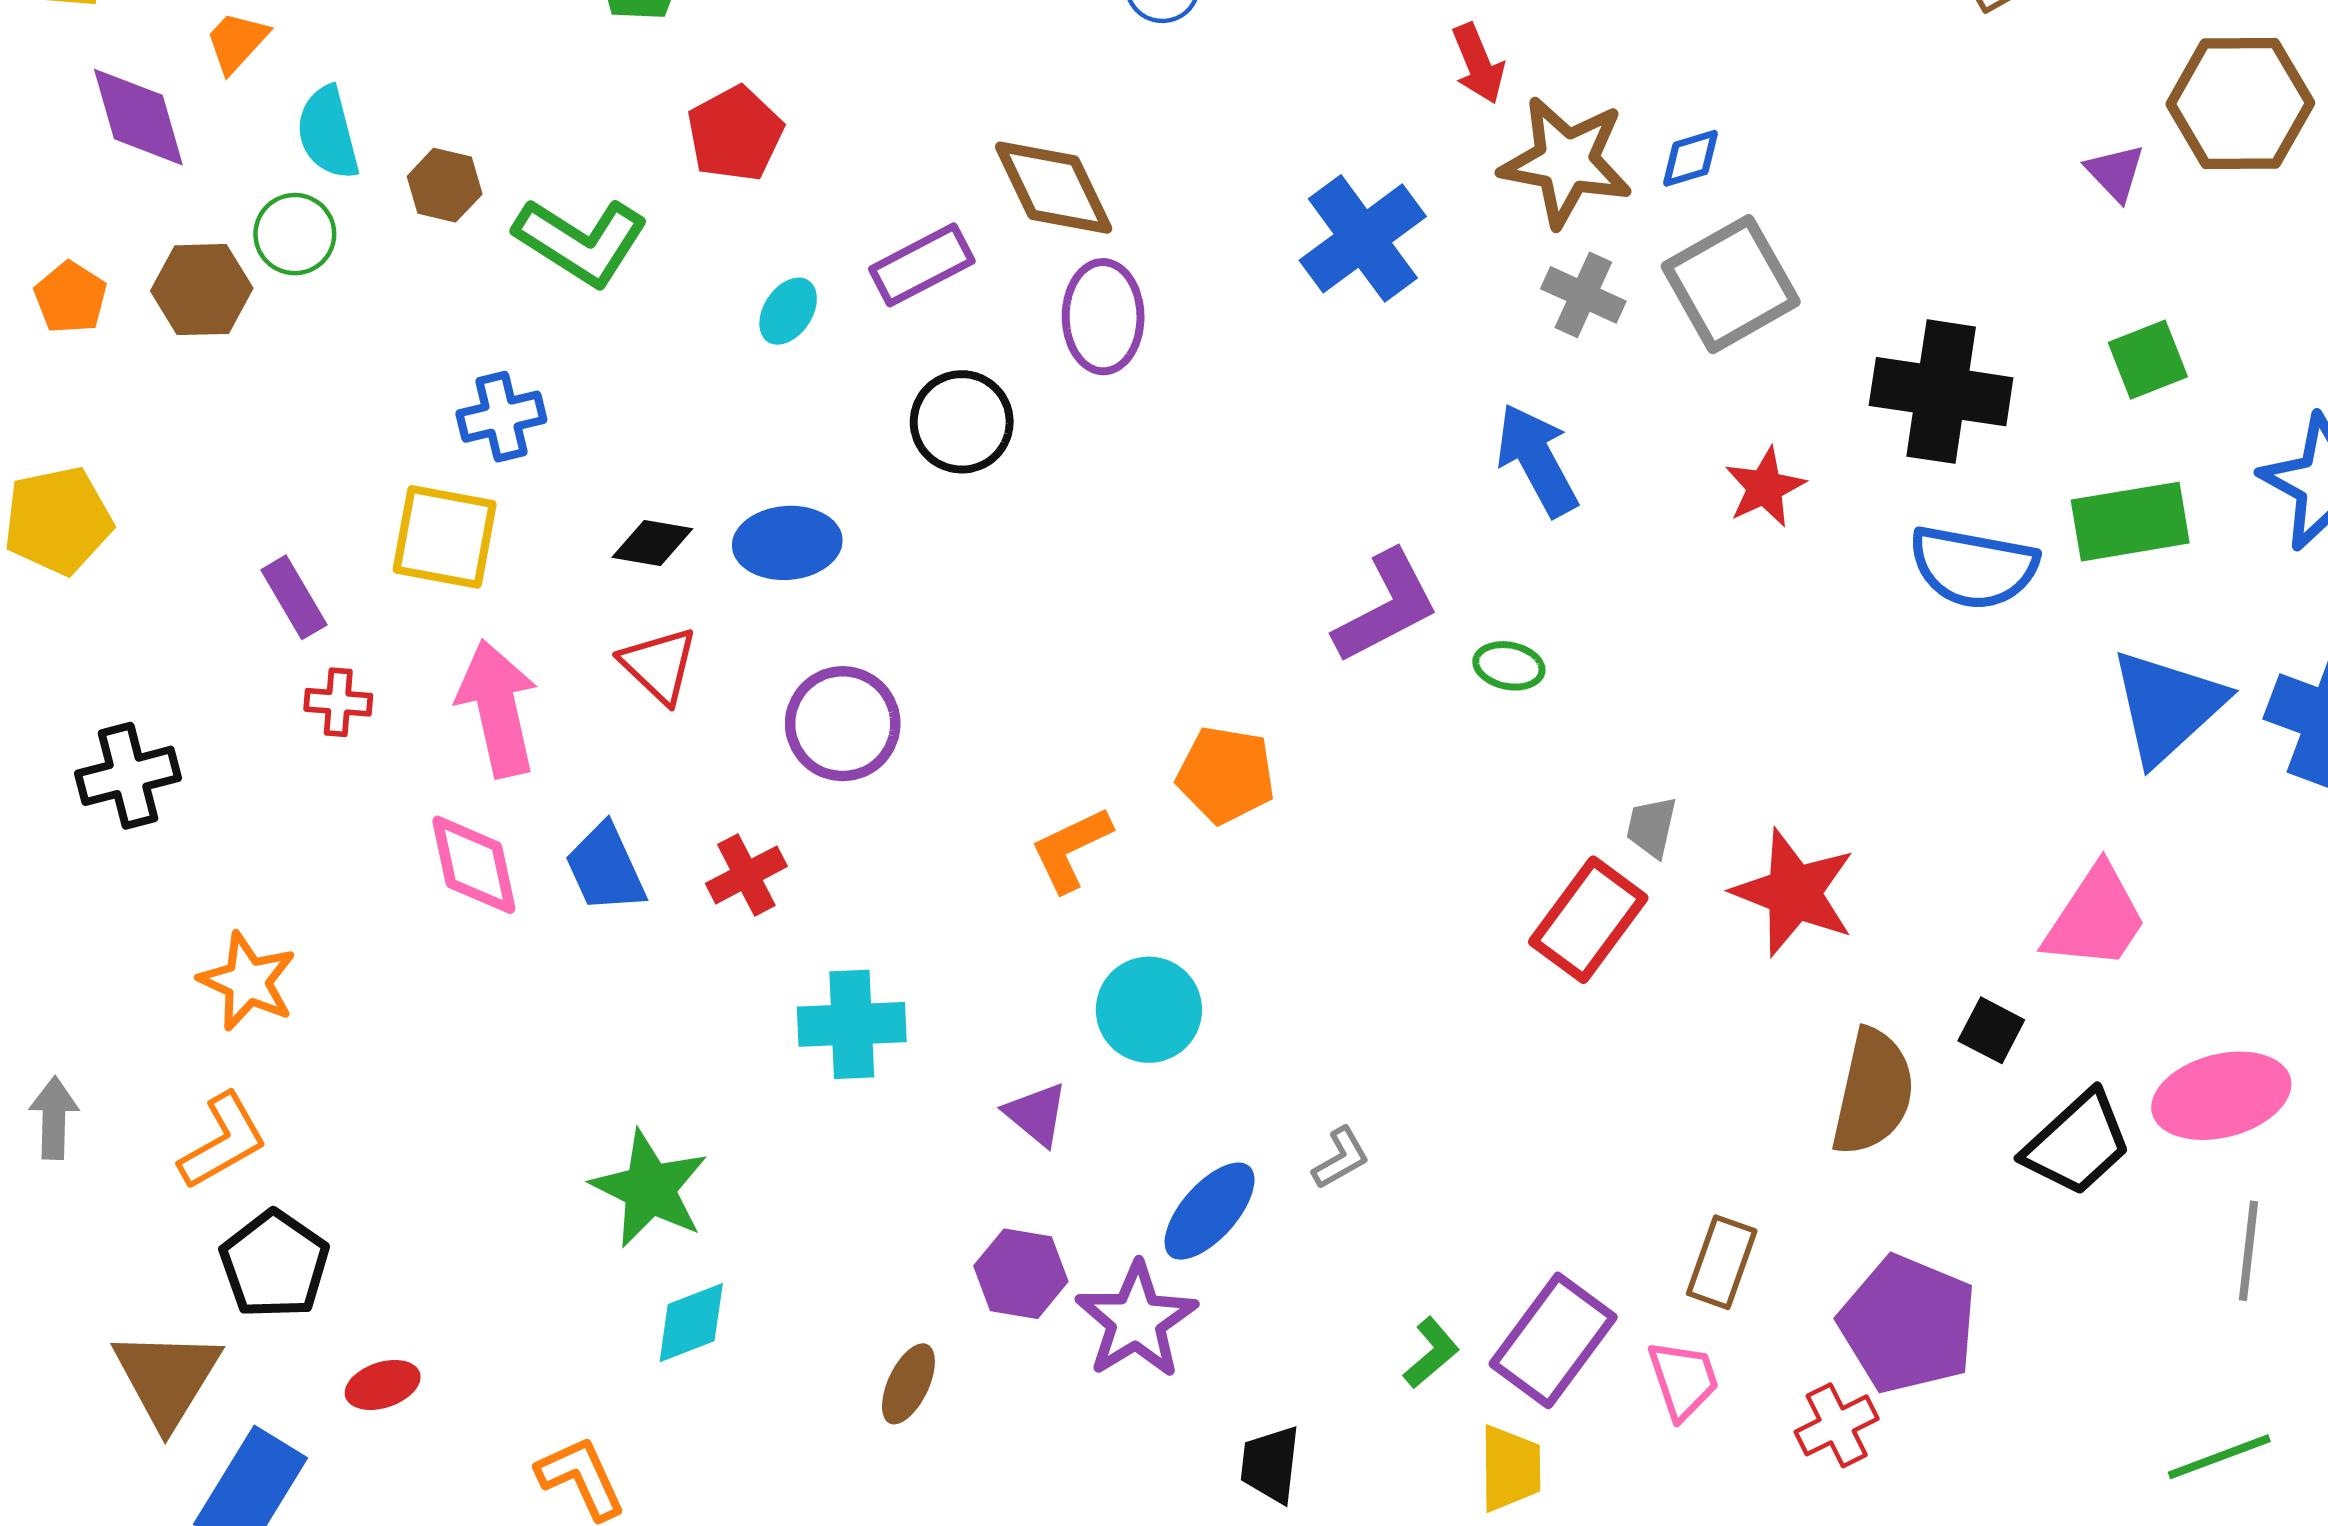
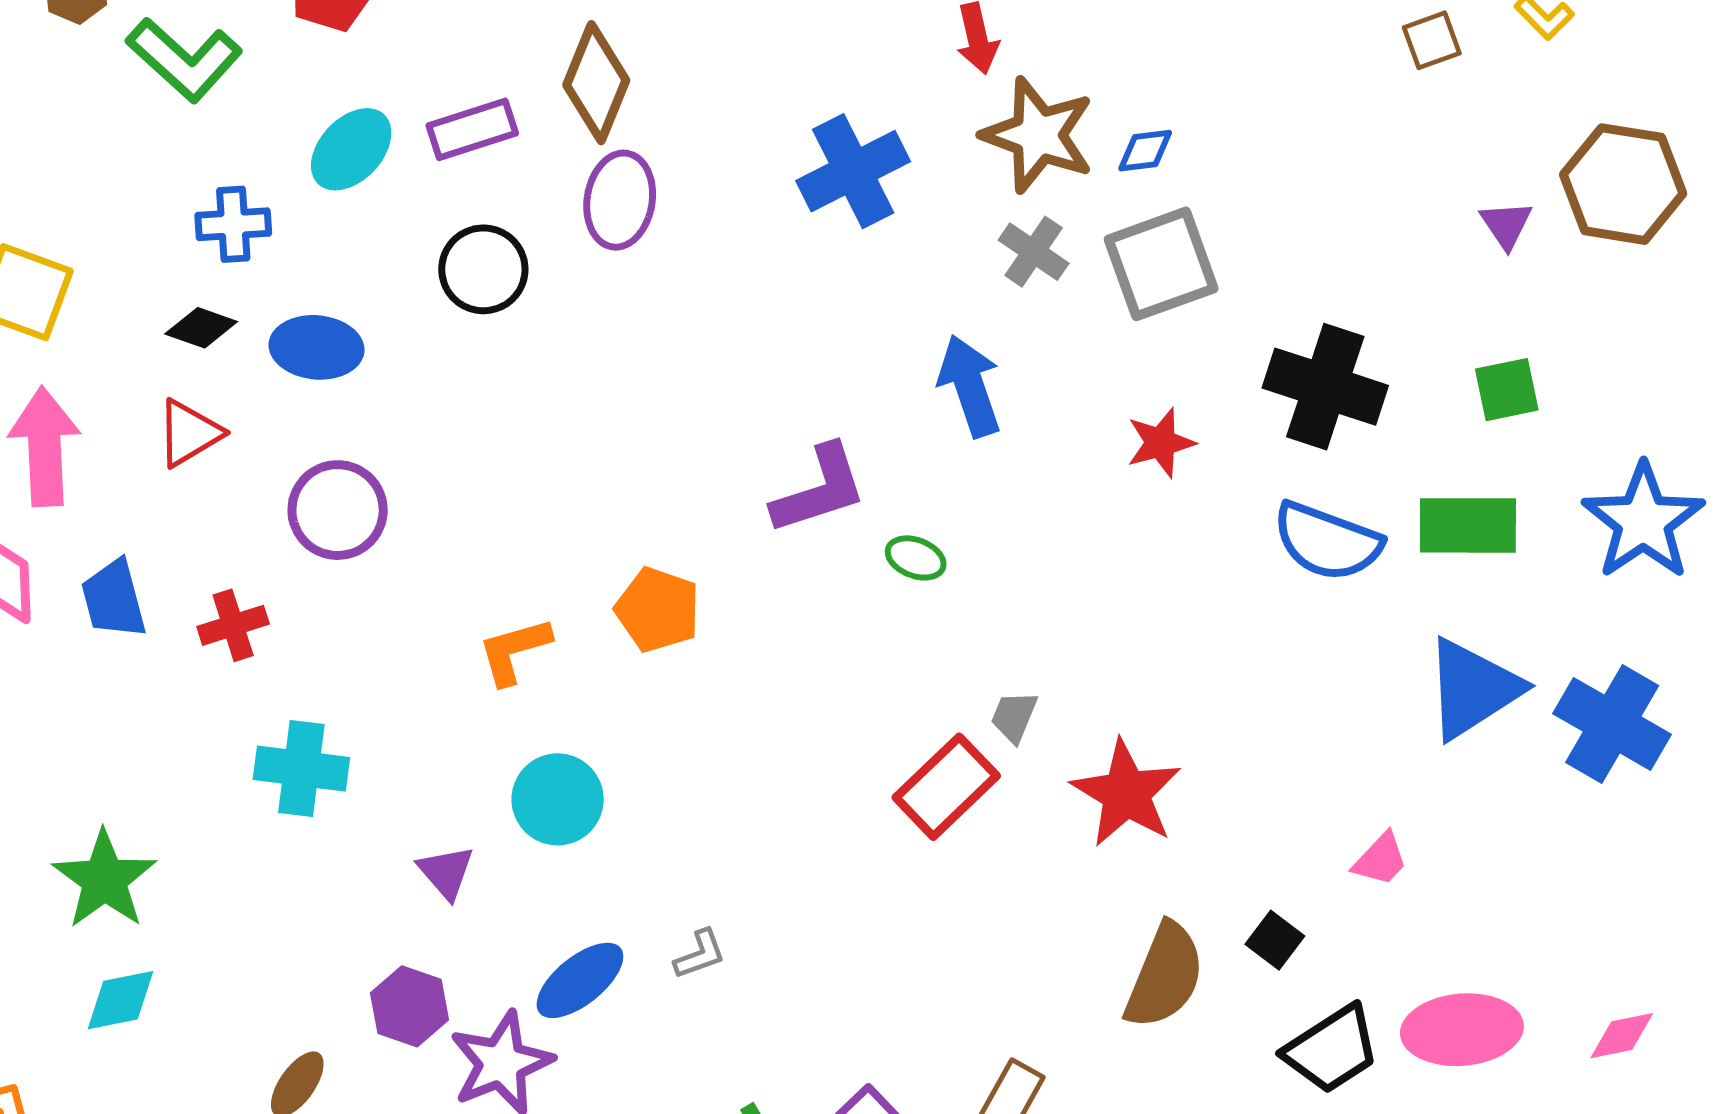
brown diamond: (1054, 188) -> (596, 83), turned 38
cyan ellipse: (788, 311) -> (351, 149), size x1.5
blue cross: (501, 417) -> (233, 224), moved
red triangle: (659, 665) -> (189, 433), turned 36
pink trapezoid: (2096, 918) -> (1380, 859), size x0.6

